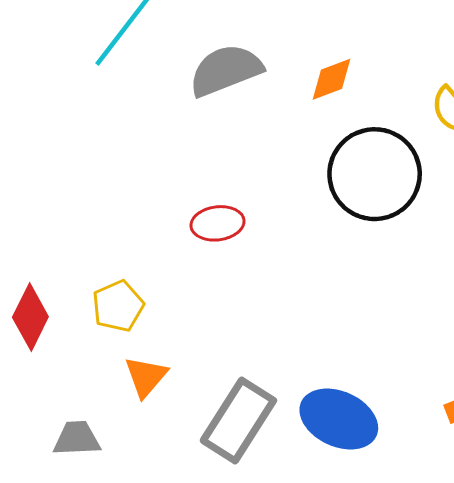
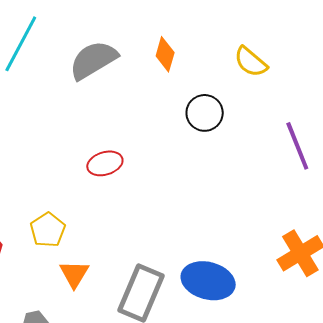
orange diamond: (332, 79) -> (165, 54), turned -44
black circle: (375, 174) -> (205, 113), size x0.6

